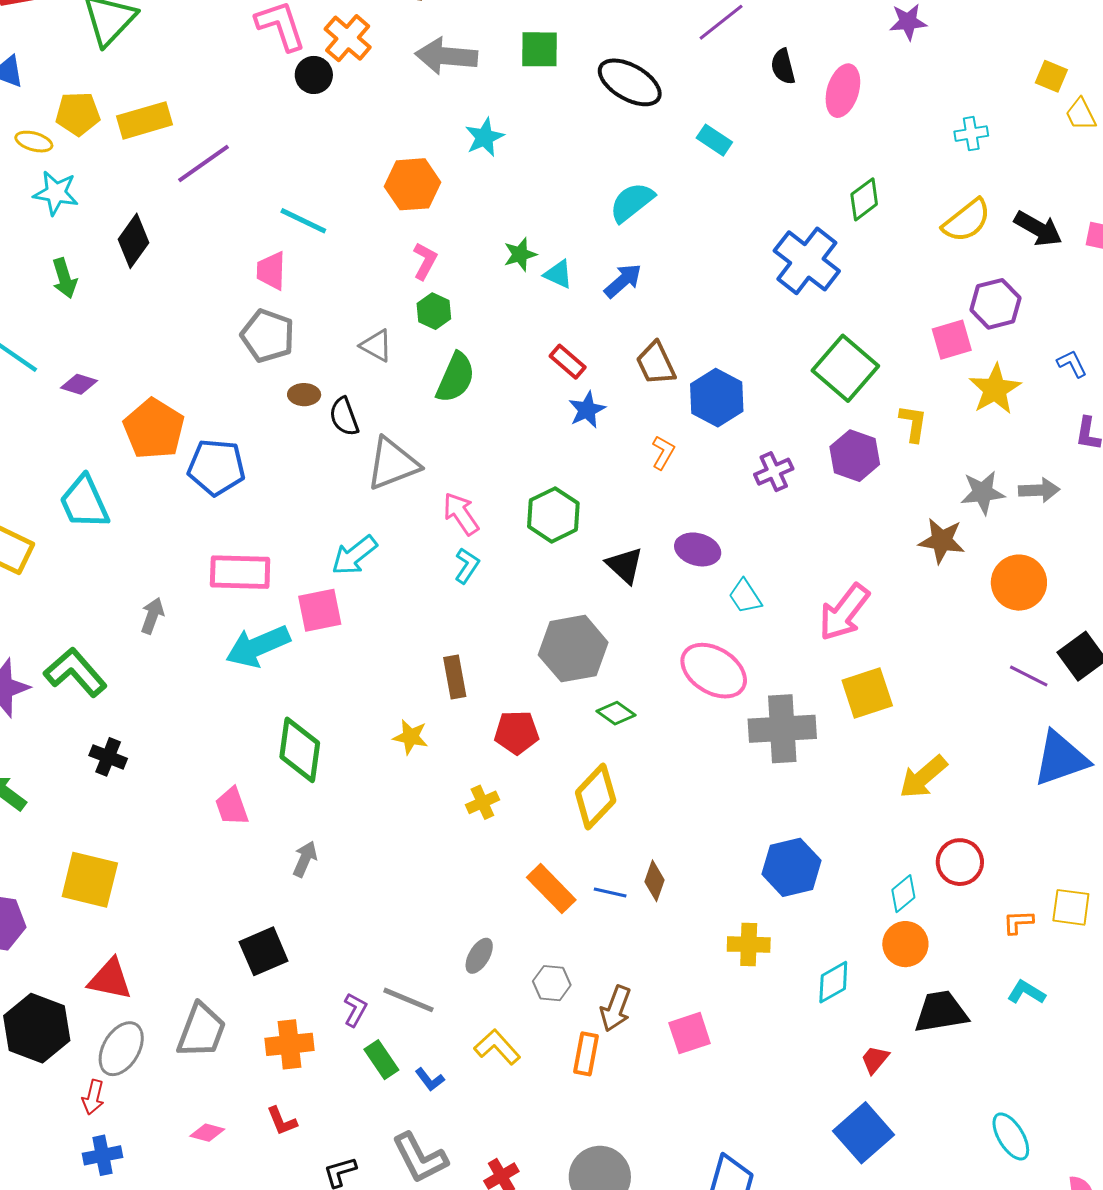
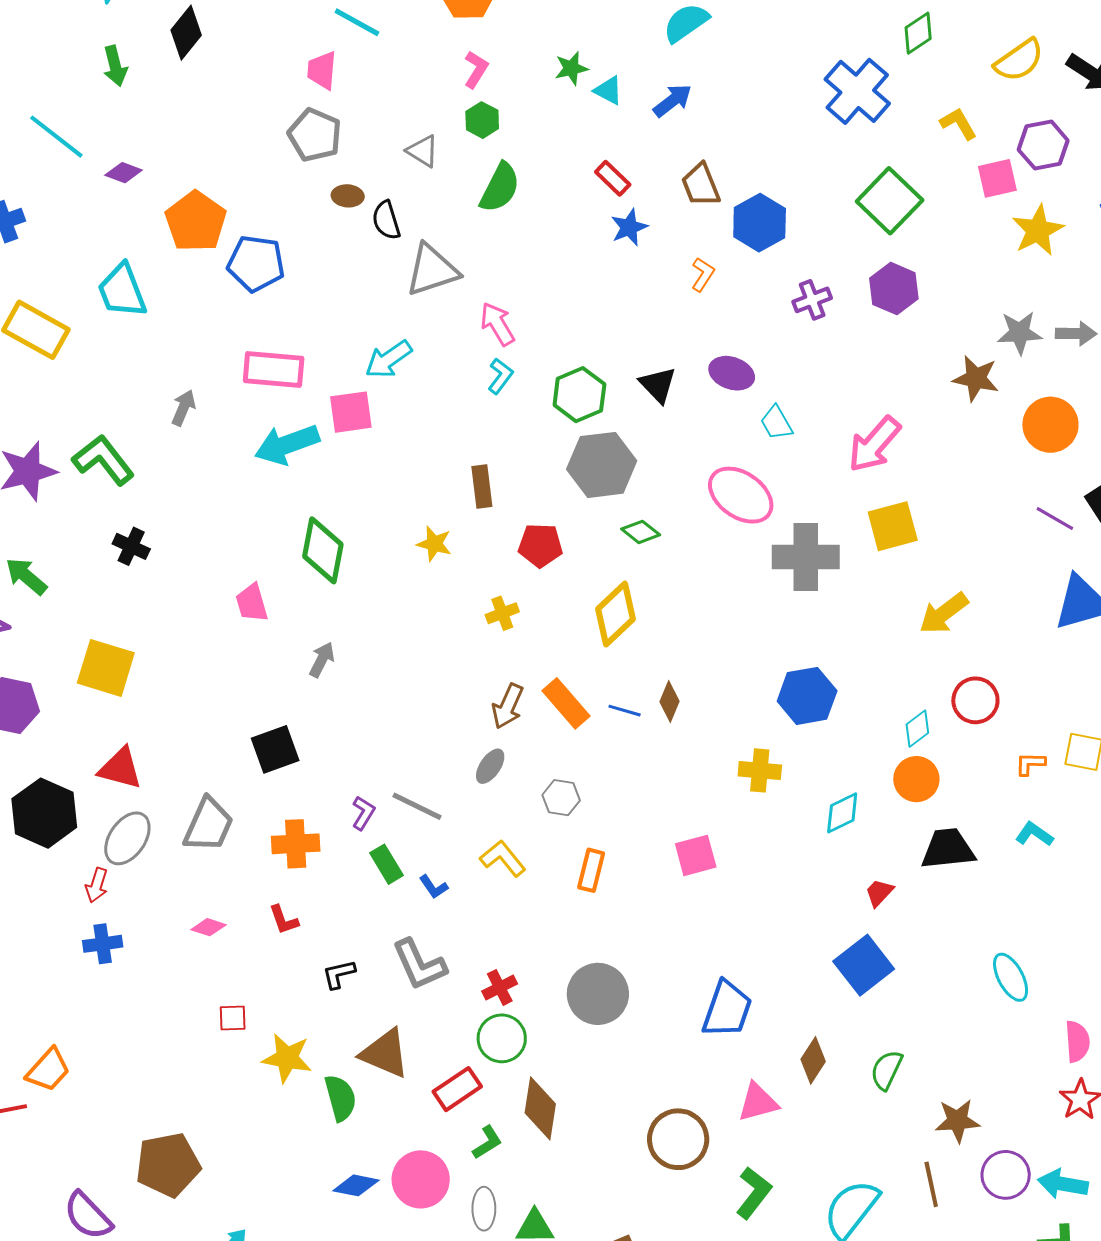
yellow L-shape: (913, 423) -> (958, 124), moved, turned -42
green hexagon: (553, 515) -> (579, 395), moved
brown arrow: (616, 1009) -> (508, 706), moved

